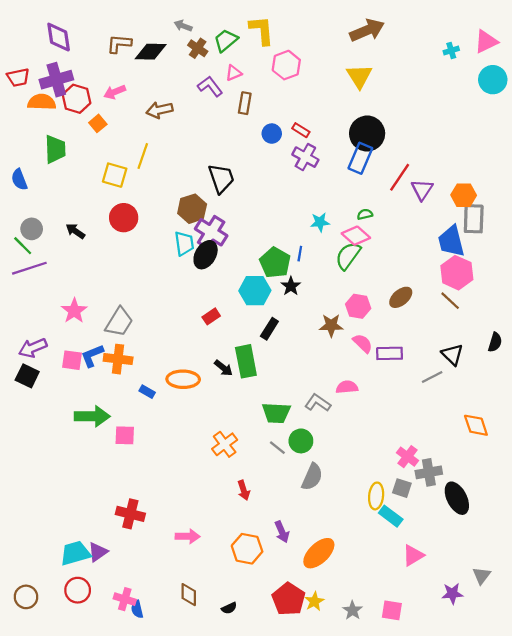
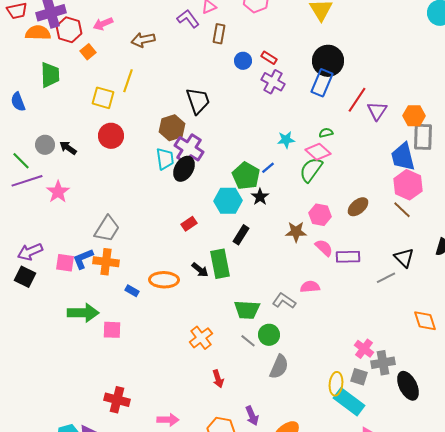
gray circle: (32, 229) -> (45, 145), moved
blue line: (300, 254) -> (268, 168), turned 40
pink star: (74, 311) -> (58, 192), moved
cyan rectangle: (391, 516) -> (349, 402), size x1.4

